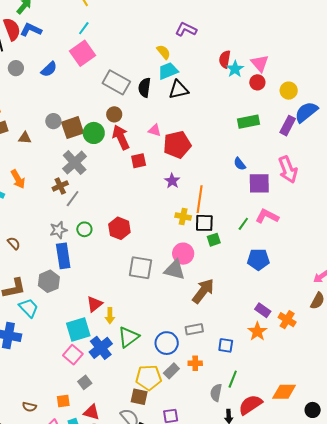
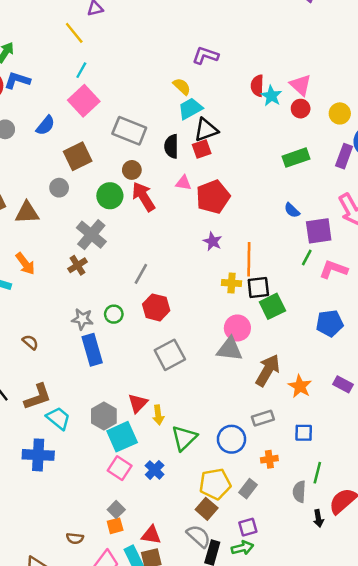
black semicircle: (144, 88) -> (171, 146), moved
brown square: (73, 128) -> (78, 156), moved
brown triangle: (25, 138) -> (27, 213), size x1.5
red square: (139, 161) -> (202, 149), moved
gray line: (73, 199) -> (141, 274), moved
green line: (243, 224) -> (307, 258), moved
gray star: (58, 230) -> (82, 319), turned 30
green square: (214, 240) -> (272, 306), size x1.5
gray square: (141, 268) -> (170, 355), moved, turned -30
gray hexagon: (49, 281) -> (104, 416), moved
orange star: (257, 331) -> (300, 386), moved
blue cross: (101, 348) -> (155, 470), moved, size x0.7
gray rectangle: (171, 371) -> (248, 489), moved
gray square: (85, 382) -> (116, 510), moved
brown square: (139, 397) -> (207, 509), turned 36

